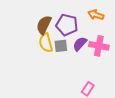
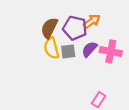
orange arrow: (96, 15) -> (92, 21), moved, turned 126

